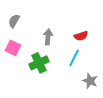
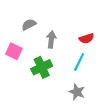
gray semicircle: (14, 21) -> (29, 25), moved, turned 32
gray star: (90, 81) -> (77, 92), moved

